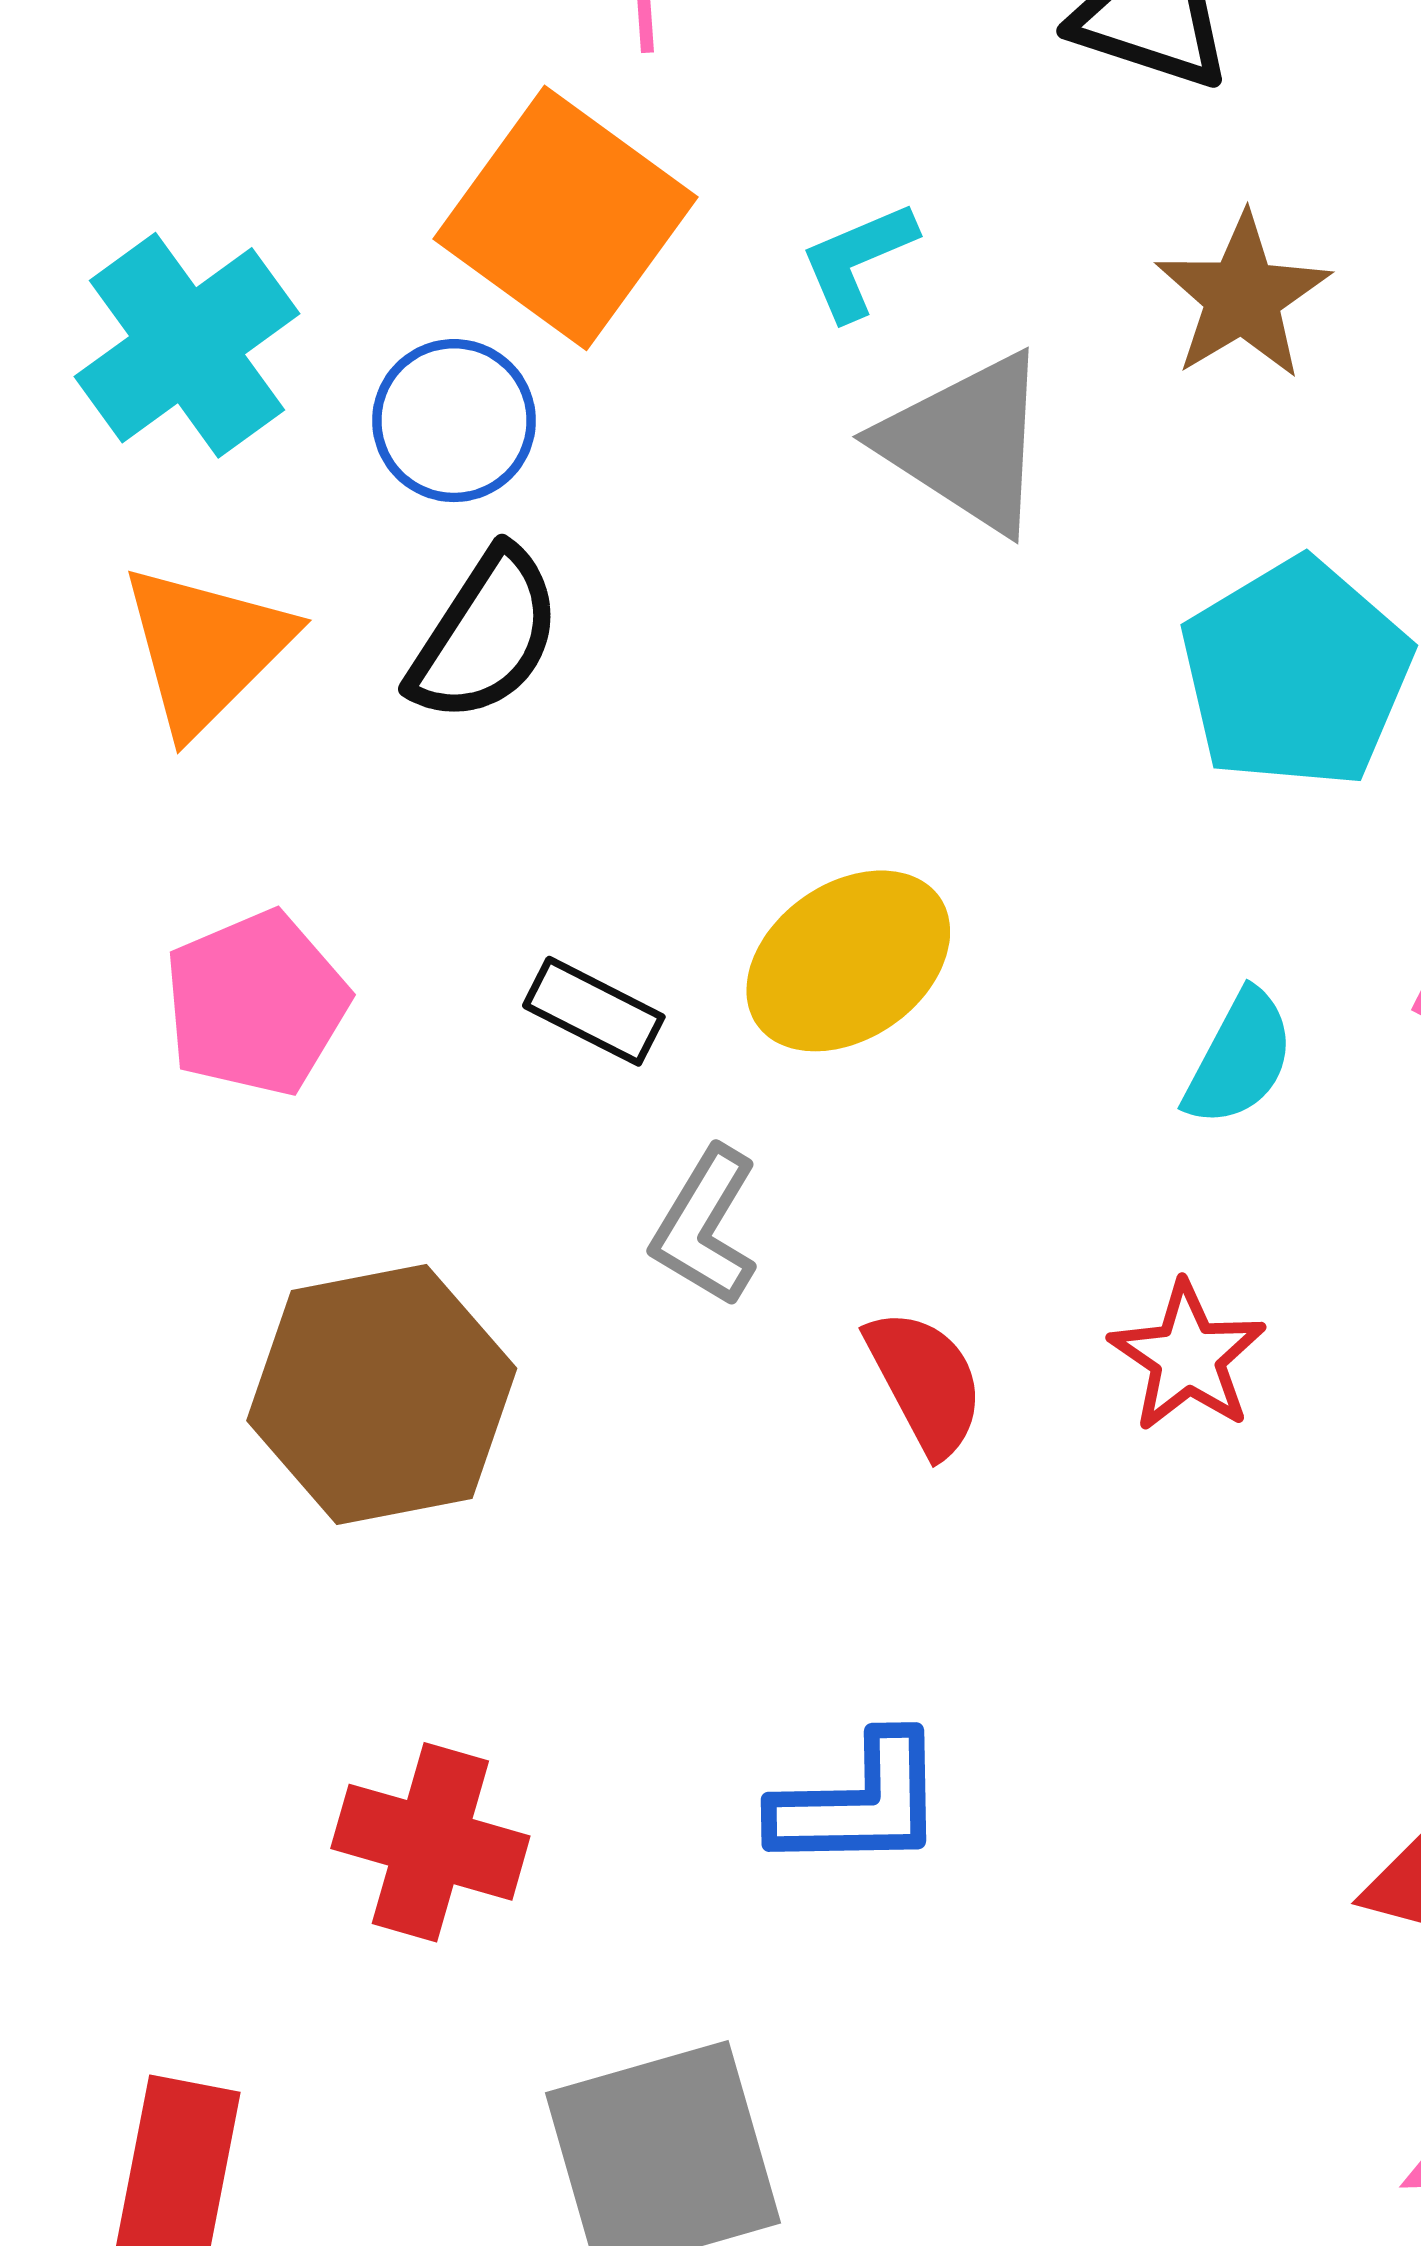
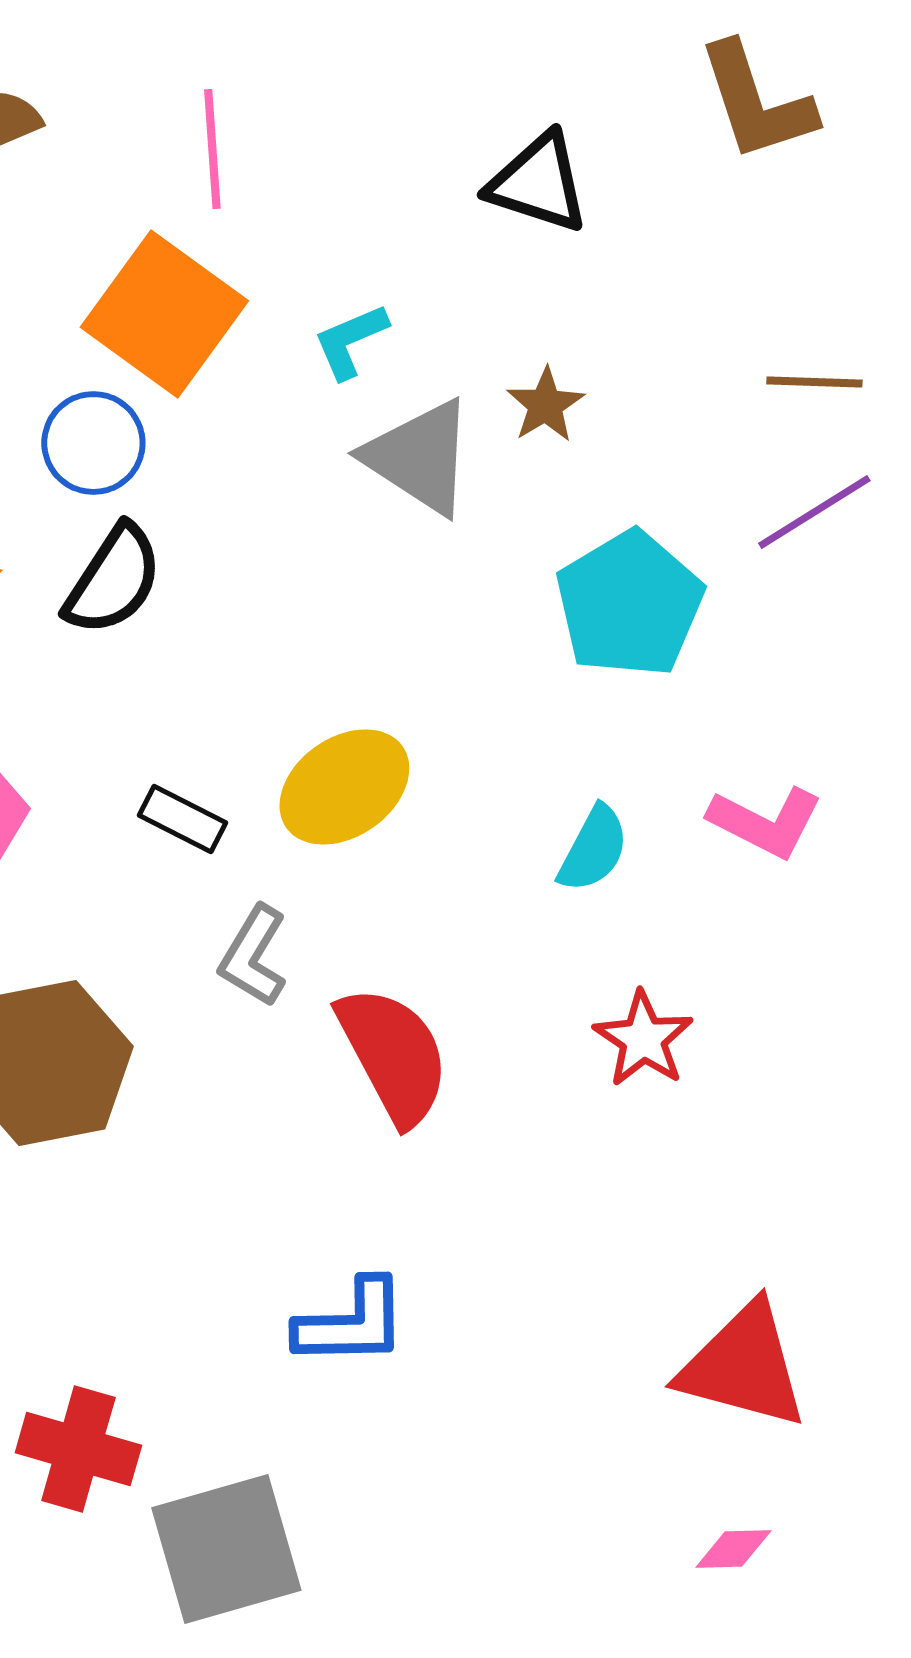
brown star: (1243, 296) -> (545, 405), moved, size x0.7
red star: (1188, 1357) -> (643, 1039), moved
red semicircle: (925, 1382) -> (393, 1055), size x1.5
red cross: (430, 1842) -> (78, 1449), moved

